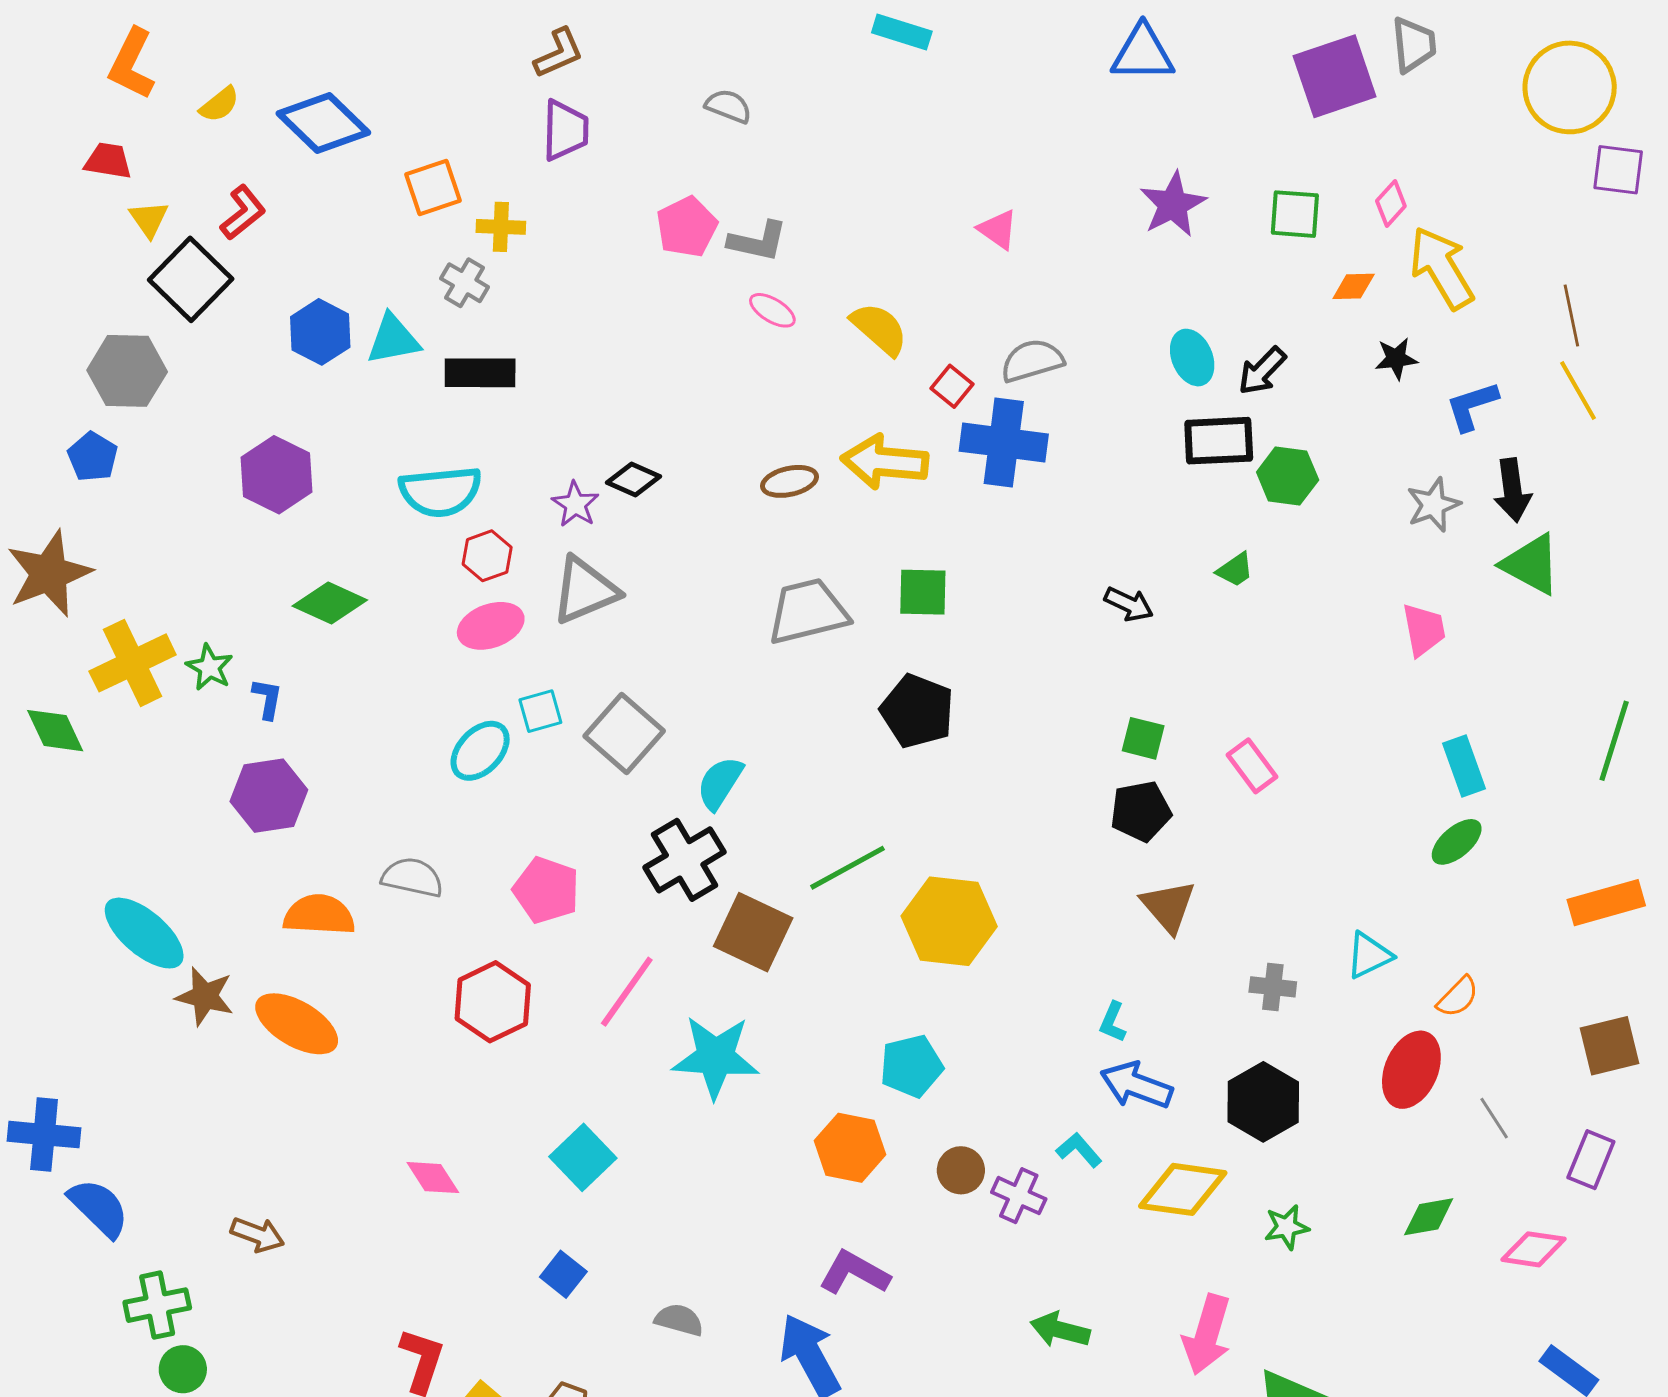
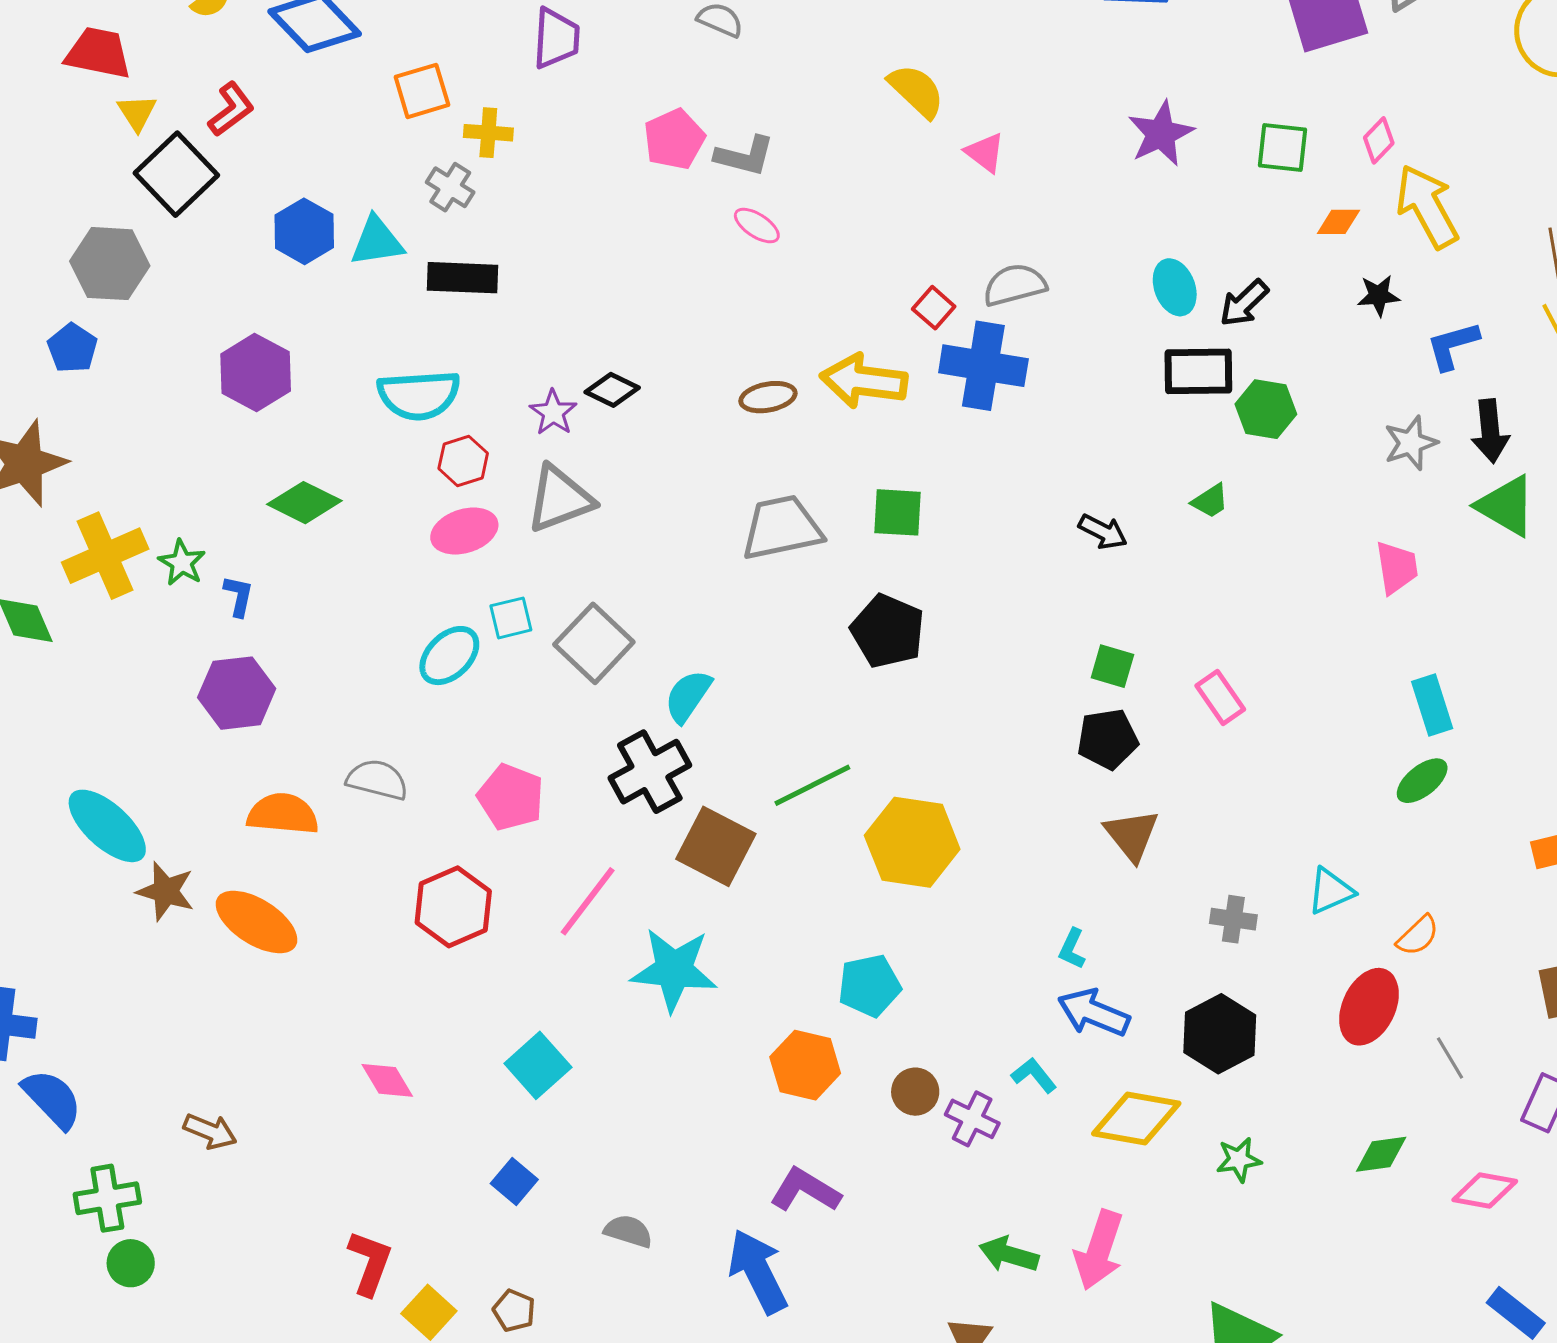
red trapezoid: (108, 161) -> (98, 53), size x1.4
yellow semicircle: (879, 329) -> (916, 91), moved
pink arrow: (1207, 1335) -> (1099, 1250), moved

